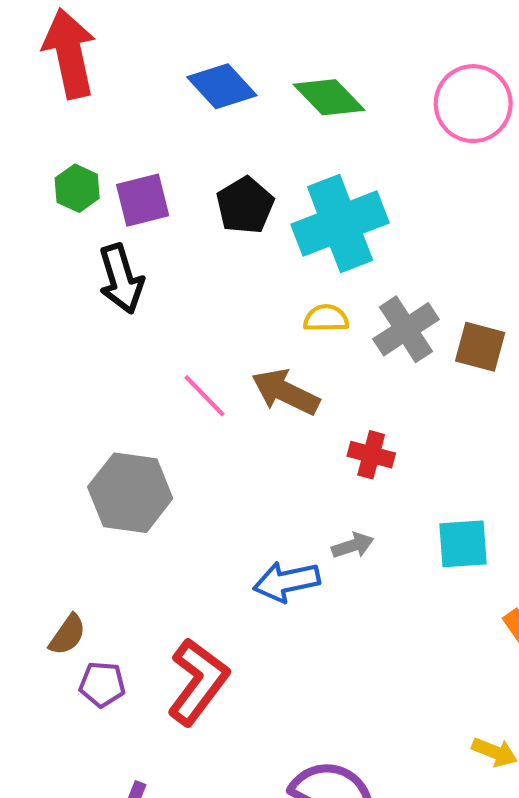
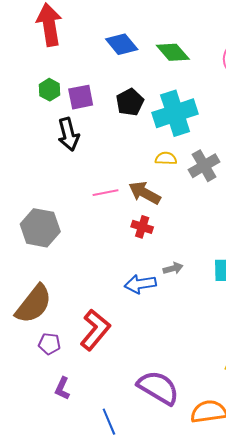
pink line: (204, 396) -> (106, 193), turned -60
red cross: (371, 455) -> (142, 227), moved
gray hexagon: (130, 493) -> (40, 228), moved
brown semicircle: (67, 635) -> (34, 304), size x2.0
purple pentagon: (102, 684) -> (49, 344), moved

